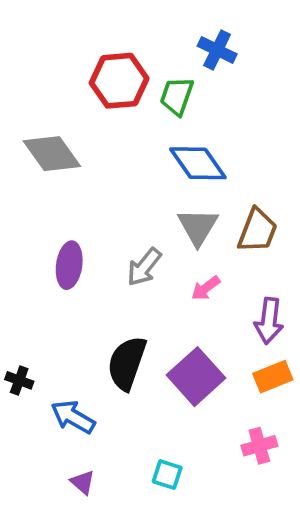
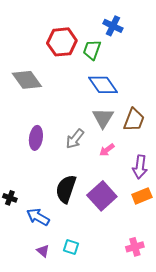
pink cross: (259, 446) -> (135, 247), moved
cyan square: (167, 475) -> (71, 247), moved

